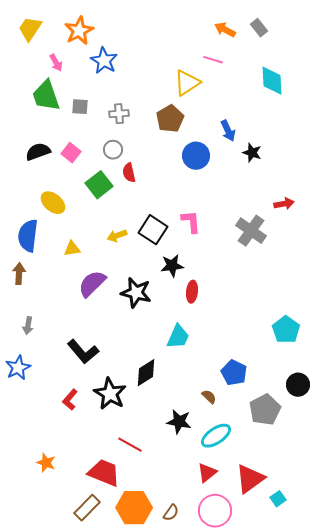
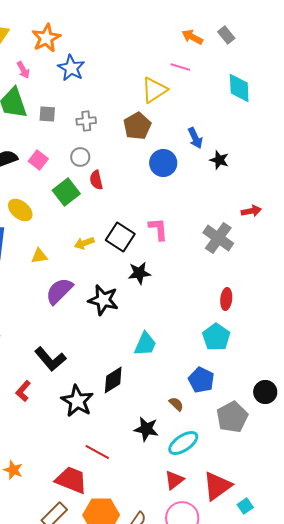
red ellipse: (192, 292) -> (226, 299), moved
cyan pentagon: (286, 330) -> (216, 337), moved
red L-shape: (70, 400) -> (23, 391), moved

